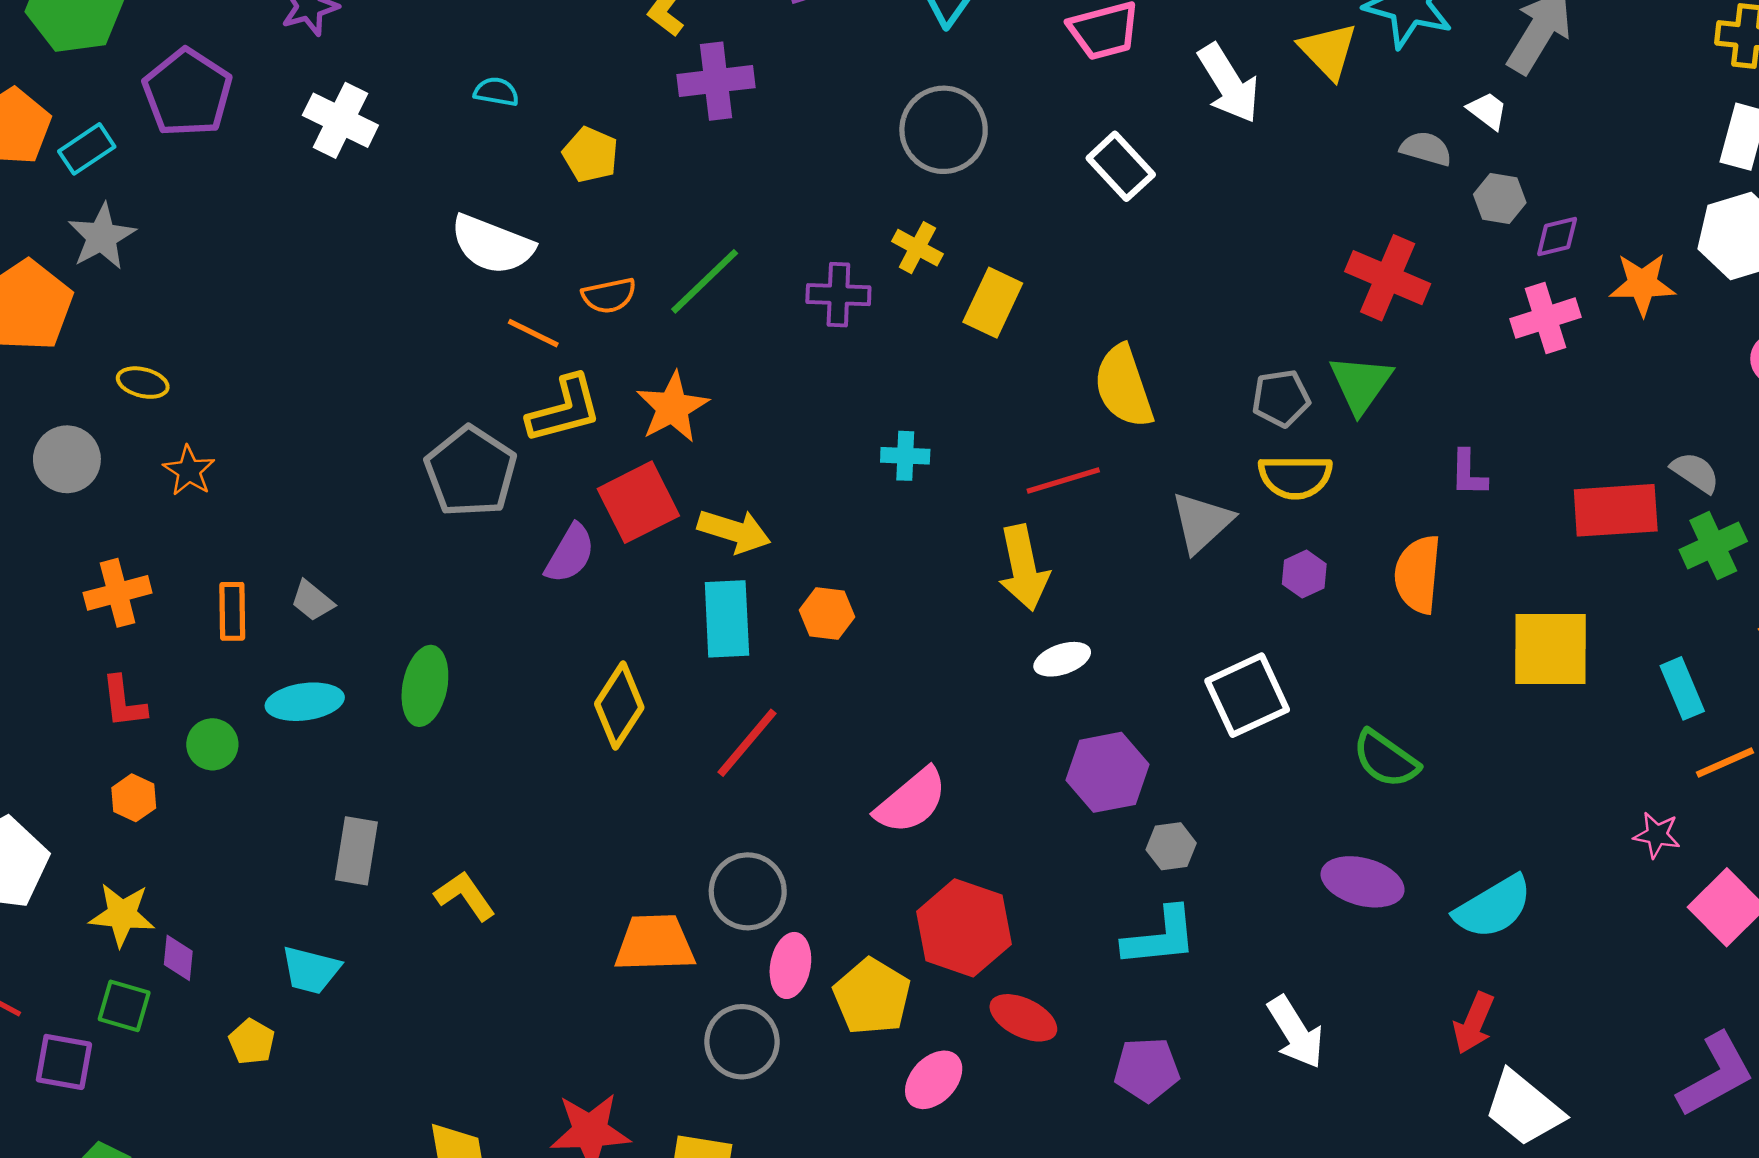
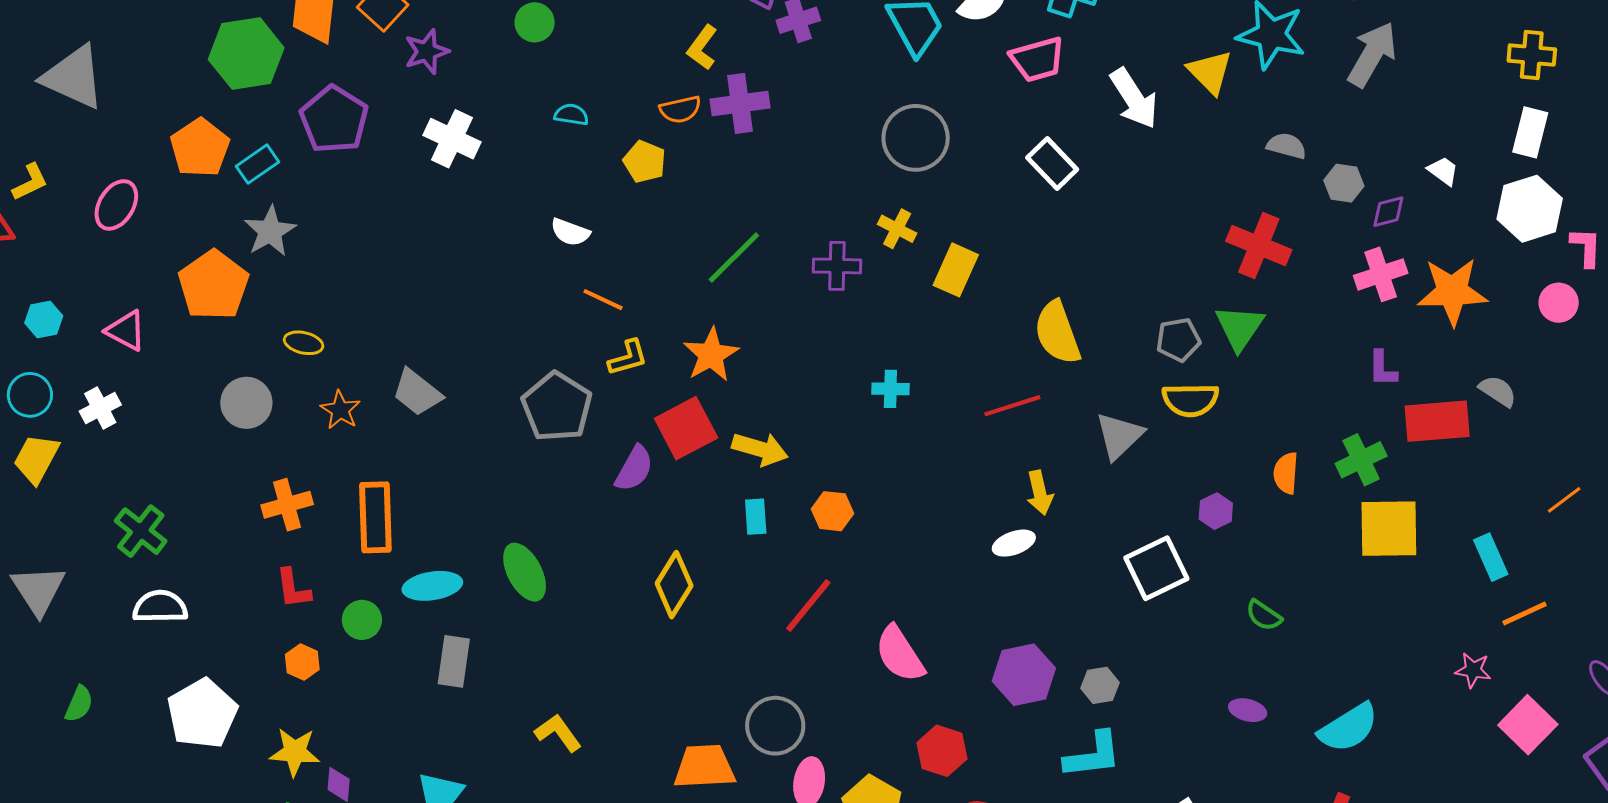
white trapezoid: (1487, 111) -> (1443, 171), moved
white semicircle: (492, 245) -> (570, 232), size x0.6
orange star: (1642, 284) -> (1452, 291), moved, size x1.4
orange semicircle: (609, 295) -> (680, 109), moved
yellow L-shape: (564, 409) -> (628, 358), size x0.7
purple L-shape: (1468, 473) -> (1382, 369), moved
green cross: (1713, 546) -> (1361, 460), moved
yellow arrow: (1024, 568) -> (1040, 493), moved, size x0.7
purple hexagon: (1304, 574) -> (1216, 511), moved
orange semicircle: (1418, 574) -> (1286, 473), size x0.7
gray trapezoid: (312, 601) -> (417, 392), moved, size x1.5
orange rectangle: (232, 611) -> (375, 517), size x1.6
cyan rectangle: (727, 619) -> (756, 517), size x0.6
green ellipse: (425, 686) -> (525, 572), turned -38
red line: (747, 743) -> (808, 605), moved
green semicircle: (1386, 759) -> (1264, 615), size x0.7
purple hexagon: (1108, 772) -> (1024, 675), moved
pink semicircle: (911, 801) -> (900, 654), turned 98
gray rectangle: (356, 851) -> (454, 661), moved
purple ellipse: (1363, 882) -> (1248, 710), size x0.6
red hexagon: (964, 928) -> (942, 751), size x0.7

